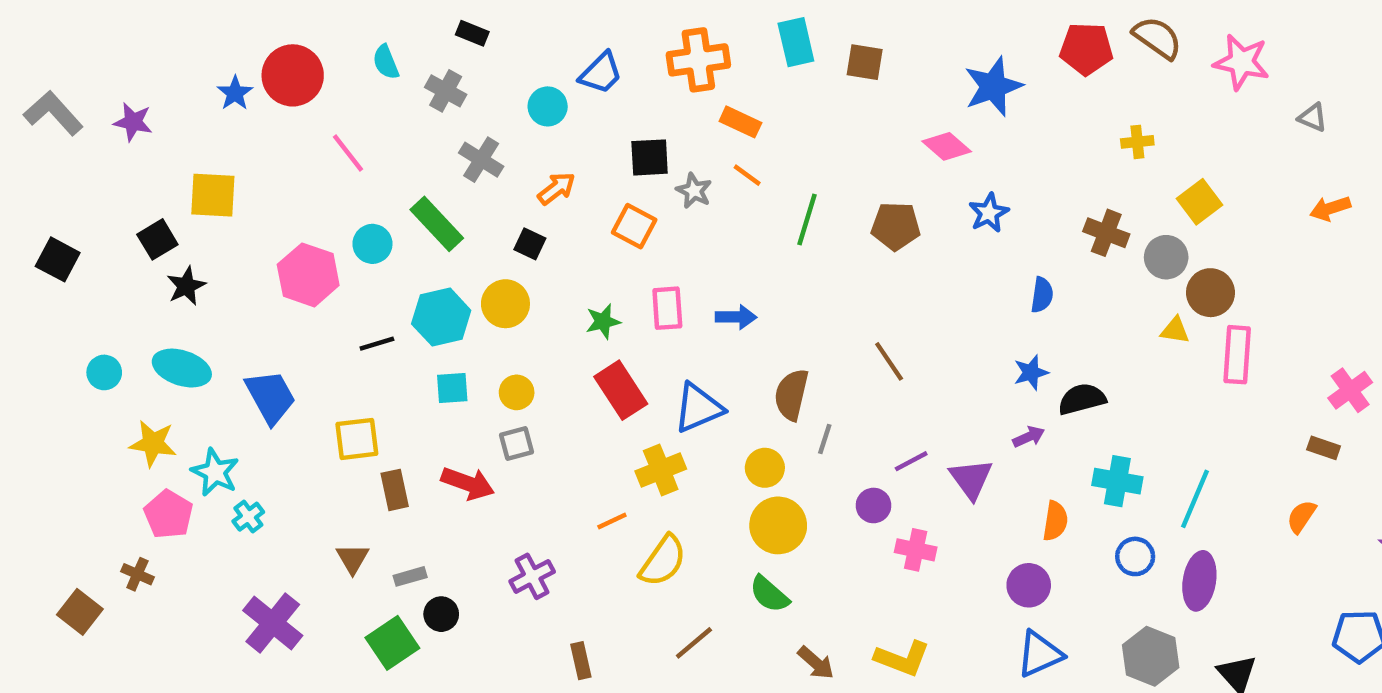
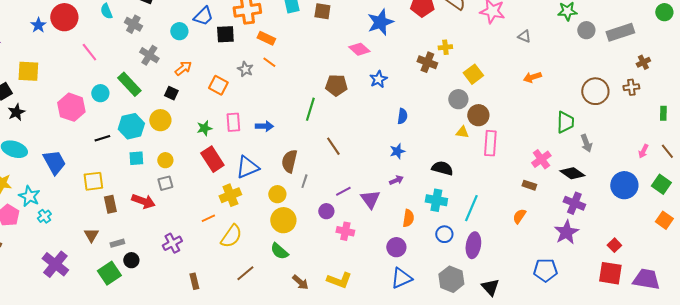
black square: (650, 157) -> (225, 34), moved
green line: (807, 219) -> (310, 109), moved
brown cross: (1106, 233) -> (427, 62), moved
black semicircle: (1082, 399) -> (442, 168), moved, turned 30

